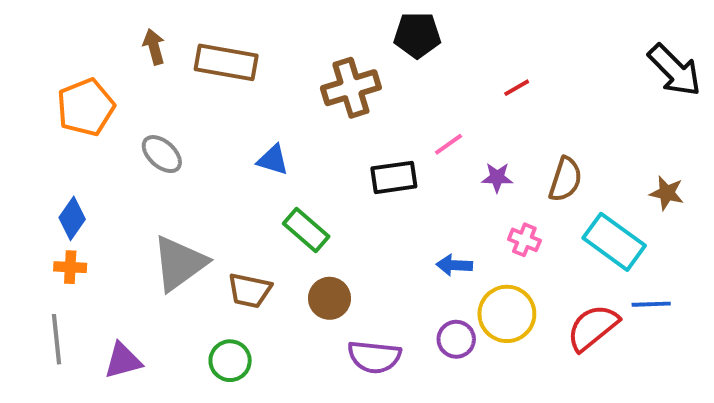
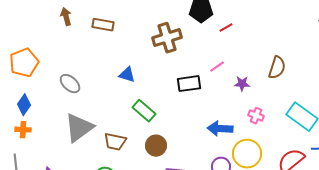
brown rectangle: (226, 62) -> (103, 25), size x0.7
red line: (517, 88) -> (226, 28), moved
orange pentagon: (86, 107) -> (24, 63), moved
gray ellipse: (162, 154) -> (70, 84), moved
brown semicircle: (565, 179) -> (277, 68), moved
blue arrow: (454, 265) -> (220, 129), size x1.4

